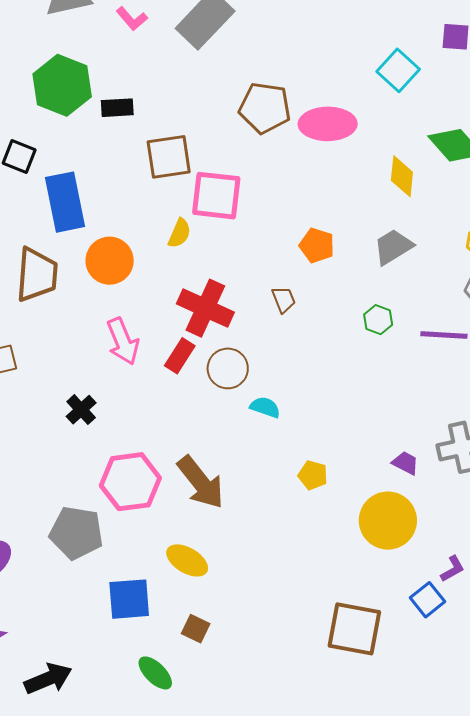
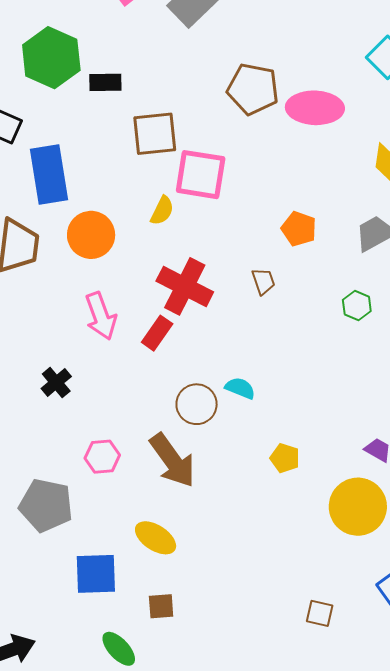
brown circle: (228, 368) -> (197, 404), moved
pink hexagon: (130, 482) -> (102, 457), size x0.6
brown square: (196, 629) -> (161, 606), turned -32
brown square: (354, 629) -> (320, 613), size x0.5

